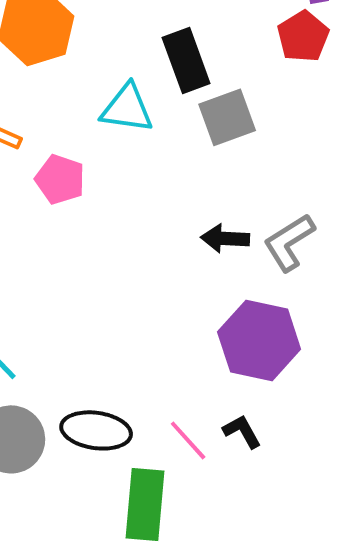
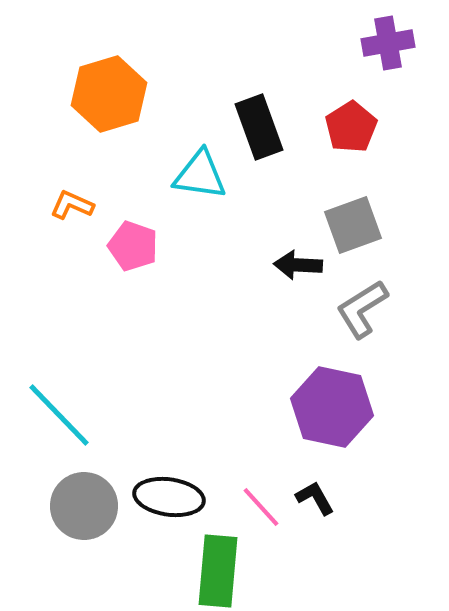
red pentagon: (303, 36) -> (351, 127), moved
gray square: (227, 117) -> (353, 225), moved
black arrow: (225, 238) -> (298, 265), moved

